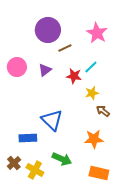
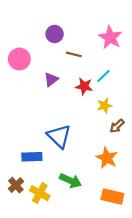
purple circle: (48, 30) -> (55, 34), size x0.6
brown line: (65, 48) -> (74, 54), turned 40
pink circle: (17, 67) -> (19, 59), moved
brown arrow: (103, 111) -> (117, 126), turned -80
orange star: (94, 139) -> (107, 158), turned 30

